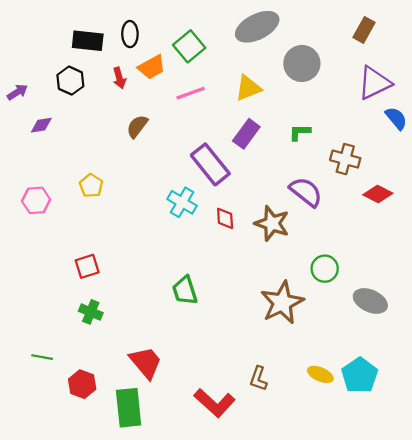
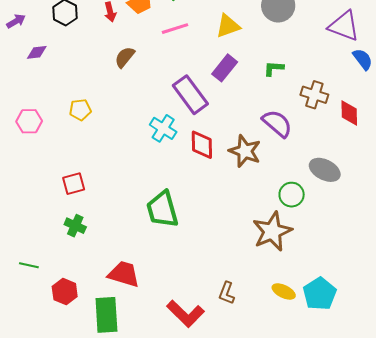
purple triangle: (374, 83) -> (344, 26), turned 44
yellow pentagon: (91, 186) -> (80, 110), turned 30
red diamond: (378, 194) -> (349, 113), moved, turned 60
red diamond: (225, 218) -> (202, 145), size x1.4
green trapezoid: (185, 290) -> (162, 209), size x1.4
gray ellipse: (370, 301) -> (325, 170), moved
brown star: (282, 303) -> (272, 231), moved
red trapezoid: (146, 362) -> (124, 274), turned -36

